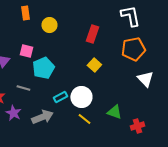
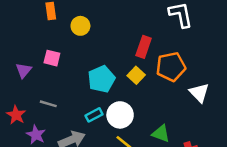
red rectangle: (92, 34) -> (144, 47), moved
orange pentagon: (133, 49) -> (171, 67), moved
cyan pentagon: (43, 68) -> (101, 79), moved

